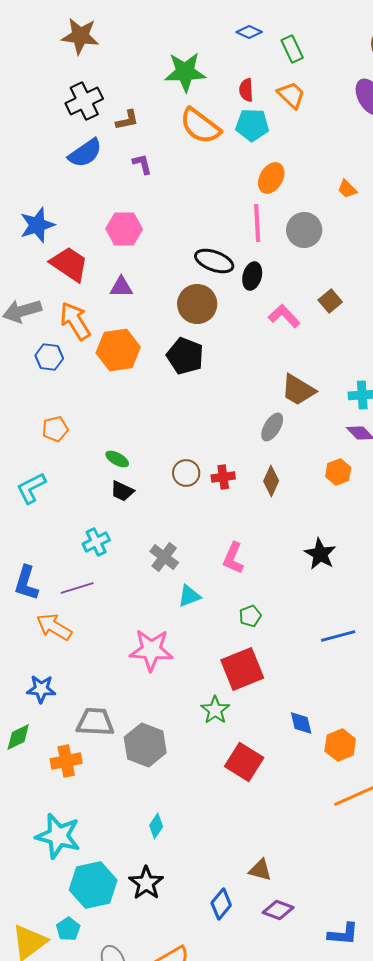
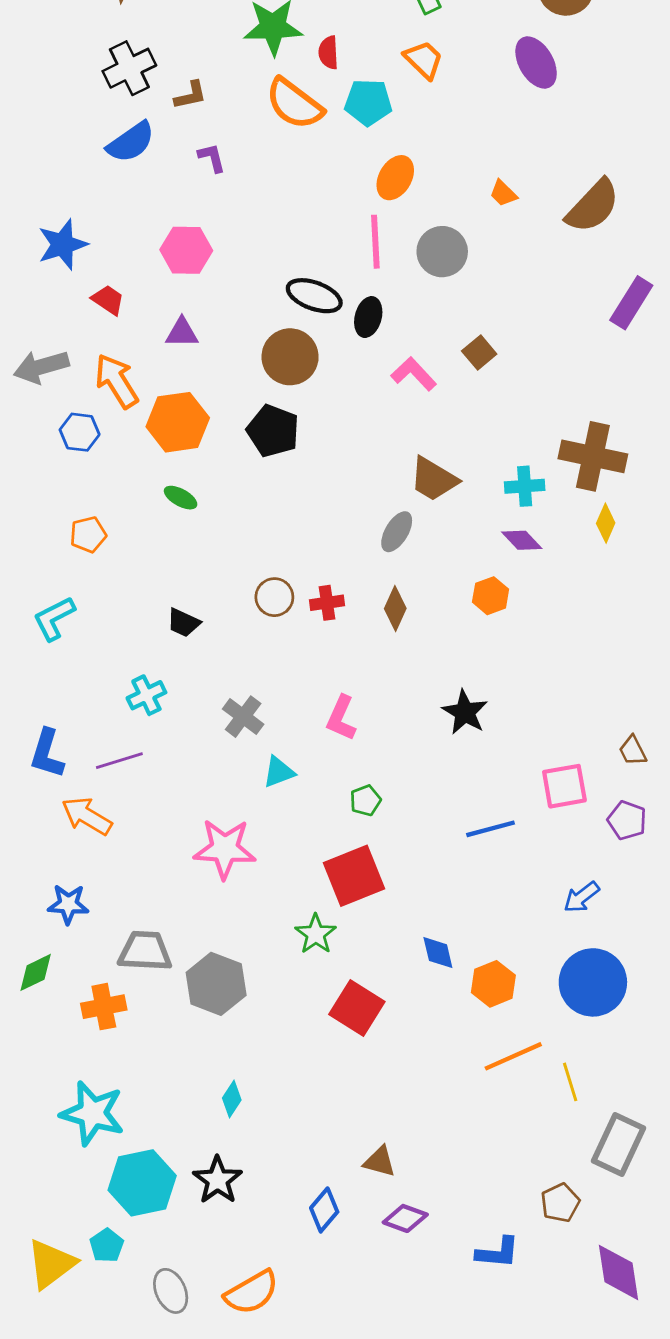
red semicircle: (246, 90) -> (328, 53), moved
red trapezoid: (69, 264) -> (108, 300), size x0.6
green ellipse: (117, 459) -> (181, 498), moved

